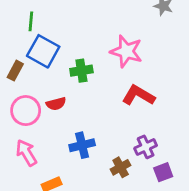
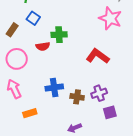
blue square: (43, 51) -> (33, 18), size x0.6
pink star: (126, 51) -> (110, 18), moved
red semicircle: (56, 104) -> (43, 46), moved
brown cross: (121, 167) -> (77, 97), moved, turned 32

